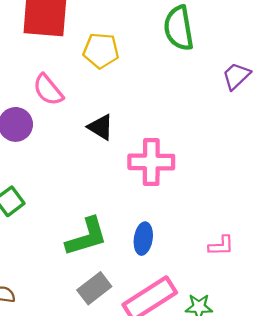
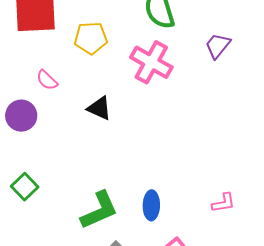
pink semicircle: (48, 90) -> (47, 80), size x0.7
pink cross: (151, 162) -> (151, 62), moved, turned 36

